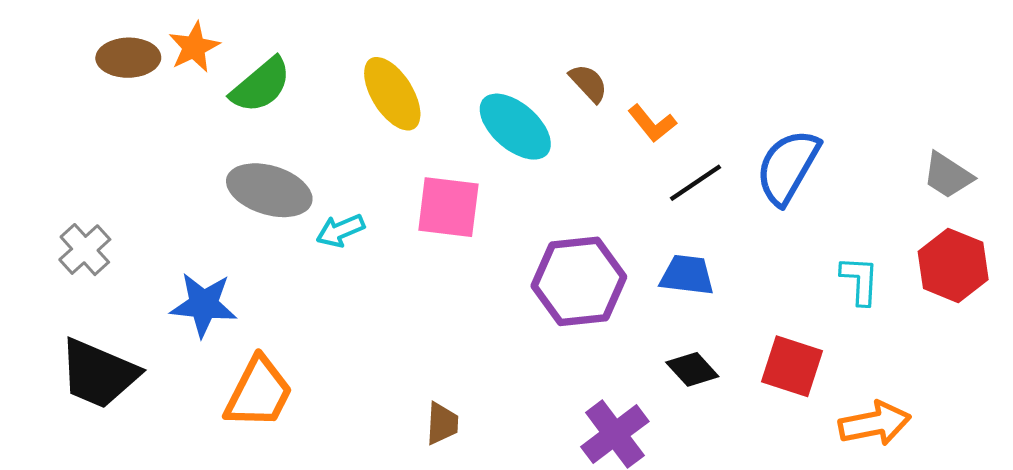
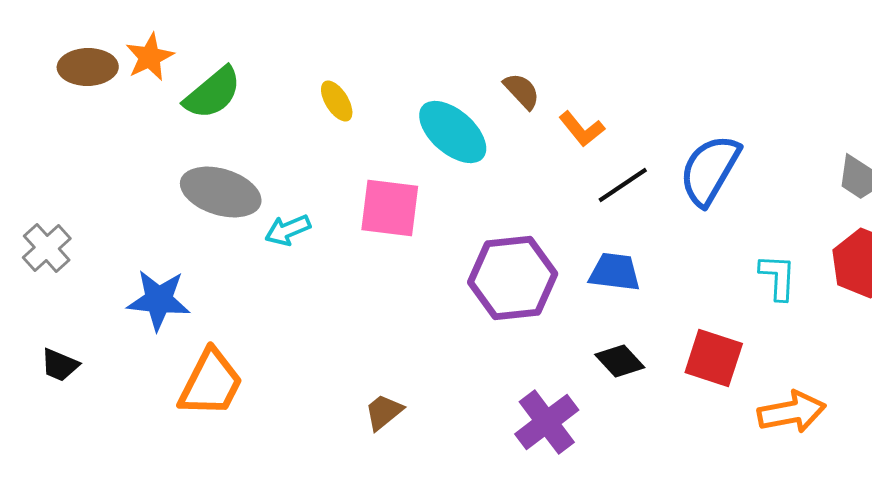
yellow ellipse: (392, 94) -> (337, 101), size x0.6
black trapezoid: (99, 374) -> (60, 365), size x0.5
brown trapezoid: (442, 423) -> (384, 412), turned -132

